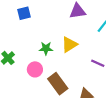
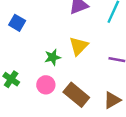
blue square: (24, 13) -> (17, 23), turned -32

